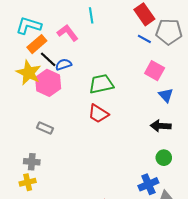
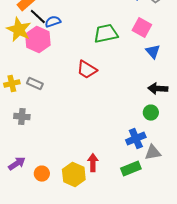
green trapezoid: (101, 84) -> (106, 34), moved
black arrow: (161, 126) -> (158, 89), moved
yellow cross: (28, 182) -> (12, 84), moved

